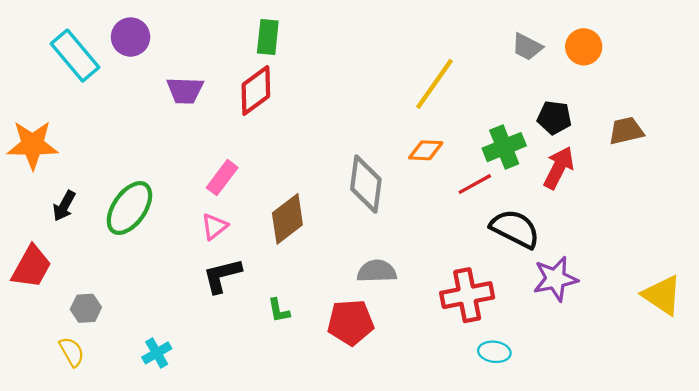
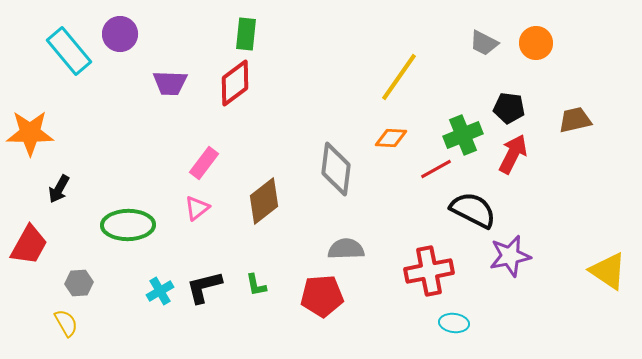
green ellipse: (129, 208) -> (128, 225), moved, turned 54
black L-shape: (222, 276) -> (204, 287), moved
cyan cross: (157, 353) -> (160, 291), moved

